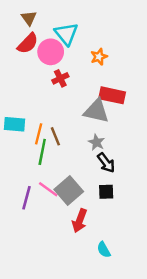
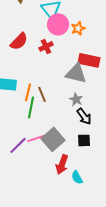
red semicircle: (28, 43) -> (19, 41), moved
pink circle: (51, 52) -> (58, 24), moved
pink line: (48, 189) -> (36, 138), turned -54
purple line: (27, 198) -> (18, 145), turned 30
cyan semicircle: (104, 250) -> (77, 177), moved

